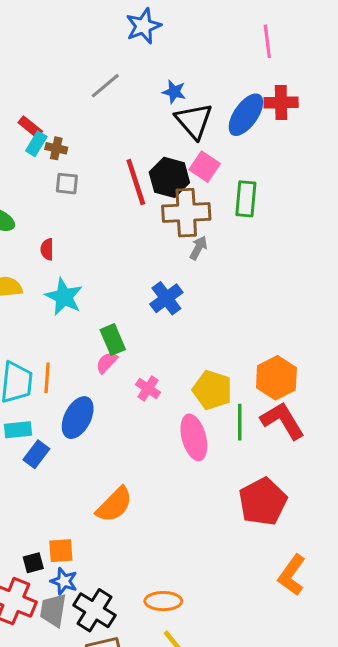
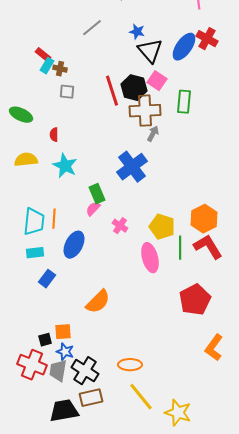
red cross: (281, 102) -> (207, 39), turned 30
blue cross: (166, 298) -> (132, 167), size x1.4
blue rectangle: (36, 454) -> (47, 279), moved

